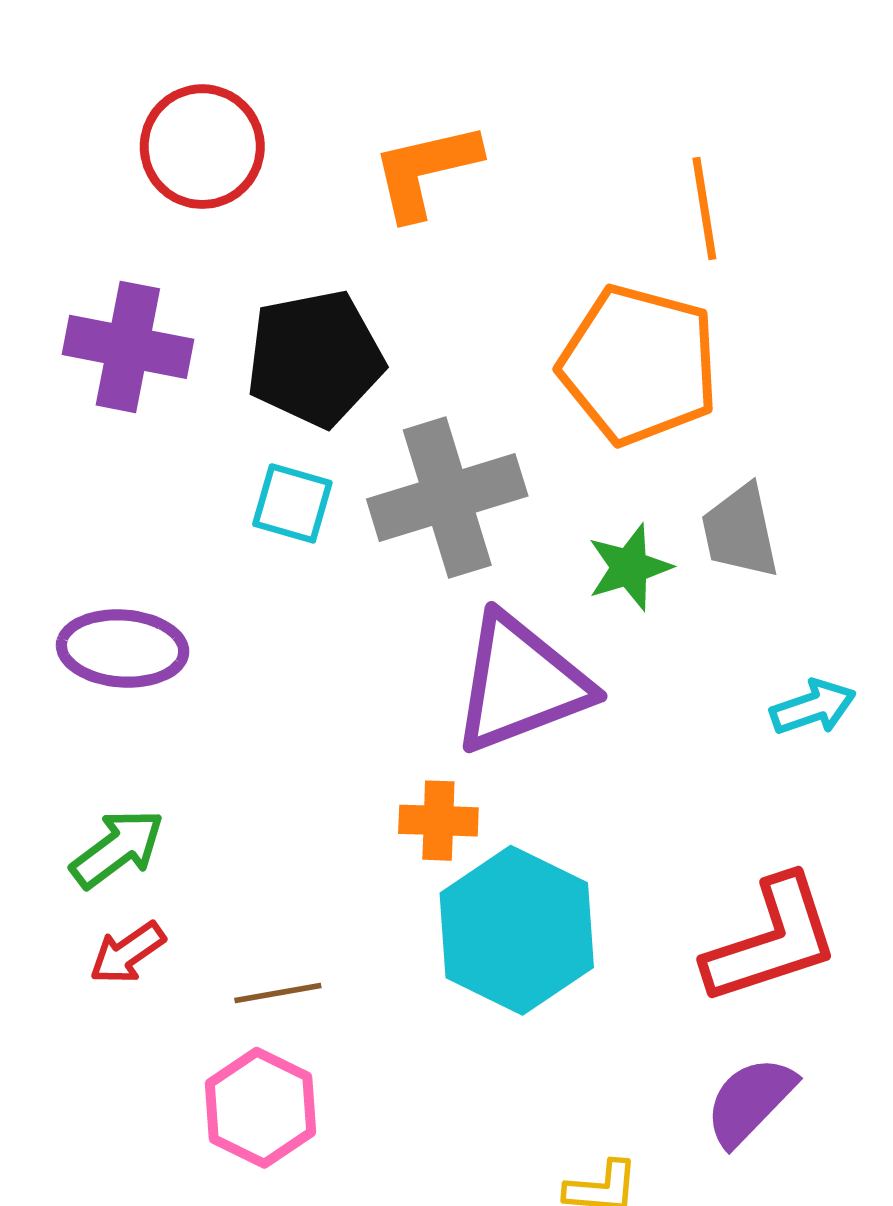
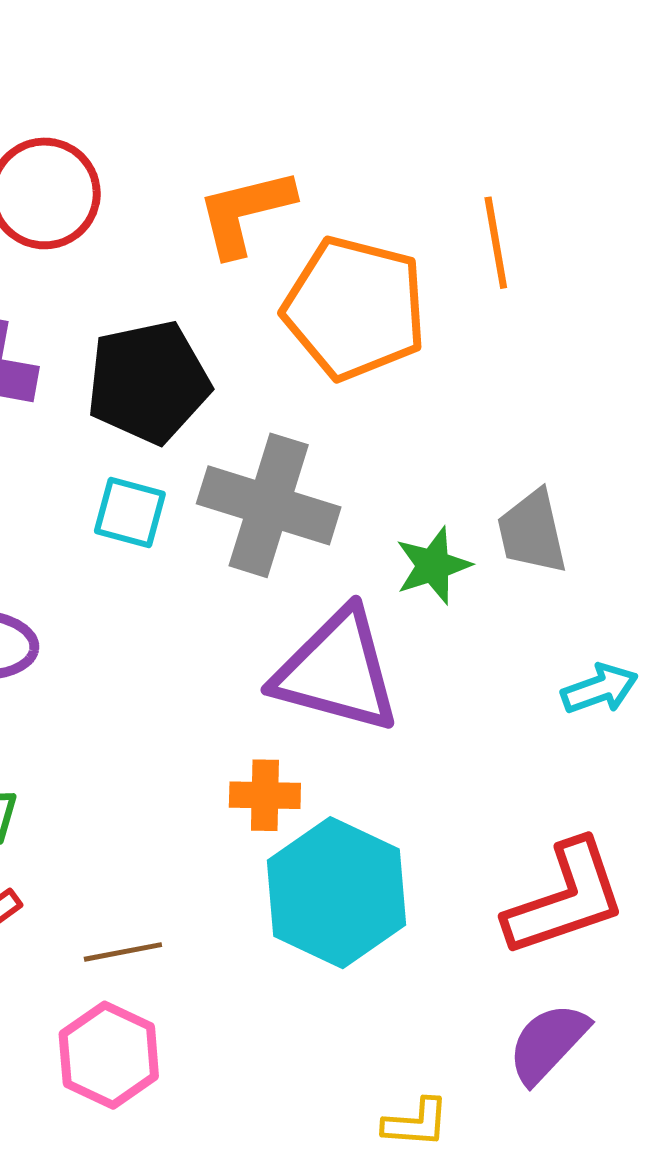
orange pentagon: (639, 365) -> (355, 308), moved
gray cross: (447, 498) -> (269, 505), turned 35
purple triangle: (521, 683) -> (337, 671), turned 37

